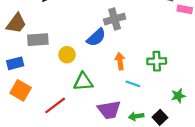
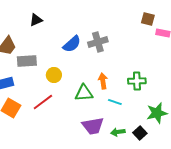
blue semicircle: (96, 37) -> (72, 44), moved
green triangle: (83, 82) -> (84, 93), moved
green star: (178, 96) -> (157, 113), size x1.5
red line: (55, 105) -> (43, 102), moved

